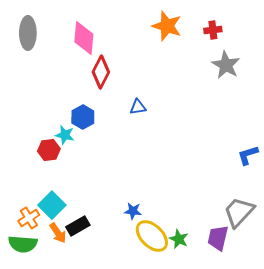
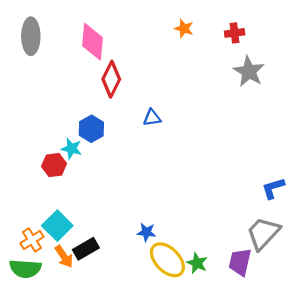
orange star: (167, 26) -> (184, 29), size x0.6
blue L-shape: (248, 155) -> (273, 188), moved

